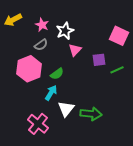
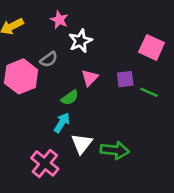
pink star: (42, 25) -> (59, 20), moved
pink triangle: (75, 50) -> (90, 78), moved
pink hexagon: (29, 69) -> (21, 76), moved
green line: (117, 70) -> (149, 92), turned 48

